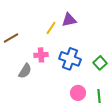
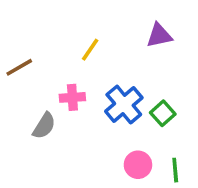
purple triangle: (69, 20) -> (159, 35), moved
blue cross: (70, 59) -> (124, 105), turned 30
green square: (100, 63) -> (163, 113), moved

